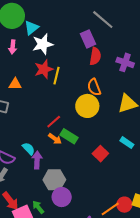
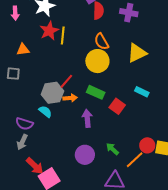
green rectangle: (69, 136) -> (96, 92), moved
orange arrow: (55, 139) -> (70, 98), turned -32
purple arrow: (37, 160) -> (87, 118), moved
gray hexagon: (54, 180) -> (52, 93), moved
red circle: (124, 205) -> (147, 145), moved
green arrow: (38, 207) -> (112, 149), moved

